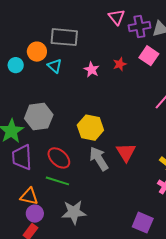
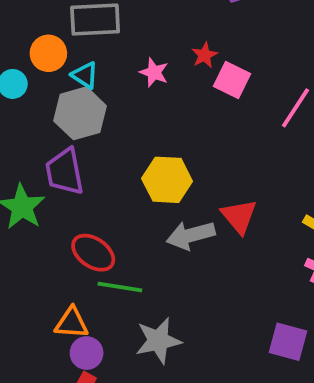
pink square: (149, 56) -> (232, 80), moved
gray hexagon: (39, 117) -> (80, 113), moved
purple trapezoid: (22, 157) -> (65, 172), moved
red ellipse: (59, 158) -> (93, 253), moved
gray arrow: (99, 159) -> (191, 235), turned -65

